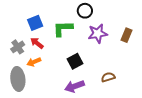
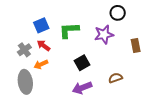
black circle: (85, 11) -> (118, 13), moved
brown rectangle: (127, 35) -> (136, 46), moved, turned -32

